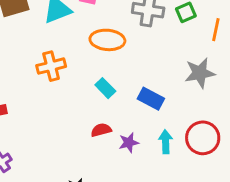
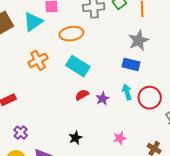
cyan rectangle: (105, 88) -> (78, 66), size x1.6
blue rectangle: (151, 99) -> (131, 64), moved
red circle: (203, 138) -> (150, 98), moved

